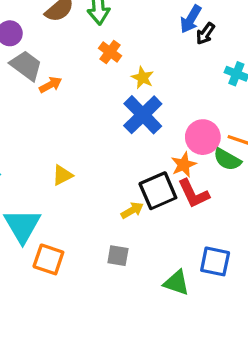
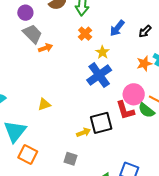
blue arrow: (191, 19) -> (117, 28), moved
orange star: (184, 165) -> (144, 64), moved
red L-shape: (194, 194) -> (125, 110), moved

